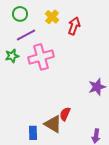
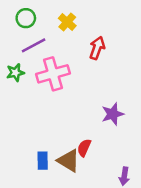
red arrow: (74, 26) -> (97, 48), moved
purple star: (97, 87) -> (113, 114), moved
blue rectangle: (33, 133) -> (43, 161), moved

